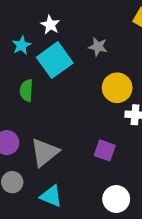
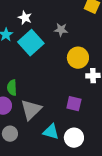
green semicircle: (26, 90) -> (12, 88), moved
cyan triangle: (51, 196) -> (51, 132), moved
white circle: (116, 199) -> (74, 138), moved

